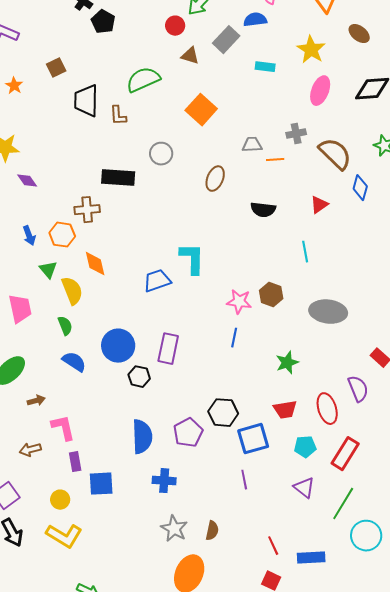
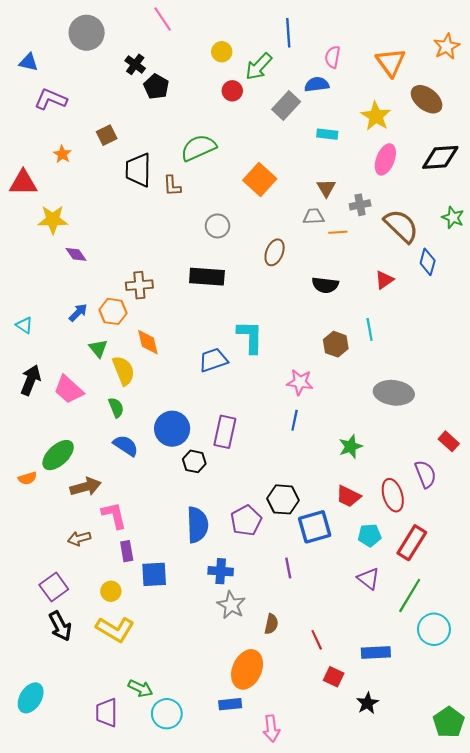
brown ellipse: (359, 34) -> (427, 99), size x1.4
brown triangle: (190, 56) -> (326, 188), moved, turned 42
black rectangle: (118, 178) -> (207, 277), moved
blue arrow: (29, 236) -> (78, 313), turned -114
brown hexagon: (271, 295) -> (336, 344), moved
pink trapezoid: (20, 309) -> (69, 390), turned 144
brown arrow: (36, 401) -> (86, 487), size x1.6
red trapezoid: (285, 410) -> (348, 496), turned 35
purple line: (244, 480) -> (288, 568), moved
gray star: (174, 529) -> (231, 605), moved
red line: (273, 546) -> (317, 640), moved

